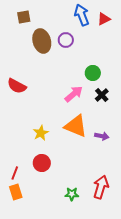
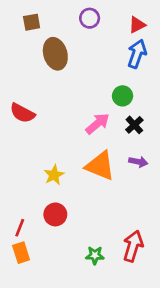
blue arrow: (82, 15) -> (137, 54), moved, turned 40
purple circle: (66, 40) -> (90, 18), moved
purple arrow: (102, 136) -> (138, 162), moved

